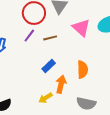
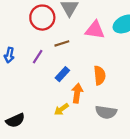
pink triangle: (81, 28) -> (95, 30), turned -30
purple line: (29, 36) -> (38, 57), moved

